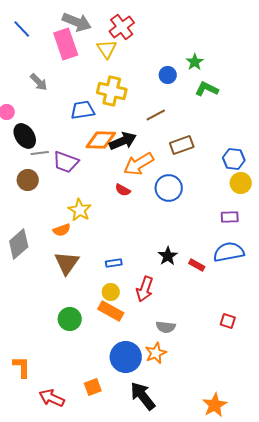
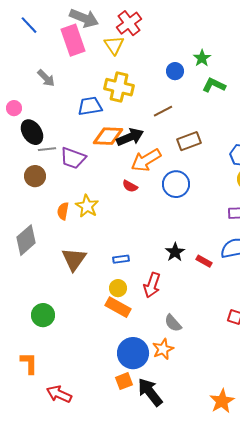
orange semicircle: (62, 230) -> (63, 211), moved, turned 120
green circle: (70, 319) -> (43, 315), moved
gray semicircle: (166, 327) -> (173, 323), turned 42
orange square: (93, 387) -> (124, 381), moved

